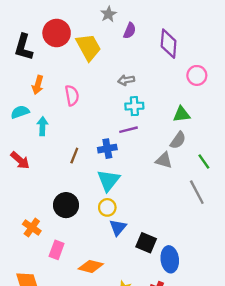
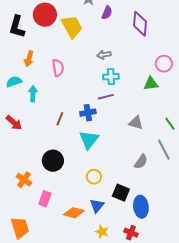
pink circle: (197, 75) -> (164, 64), moved
gray semicircle: (178, 140) -> (141, 162), moved
yellow circle: (107, 207) -> (94, 177), moved
blue triangle: (118, 227) -> (97, 206), moved

